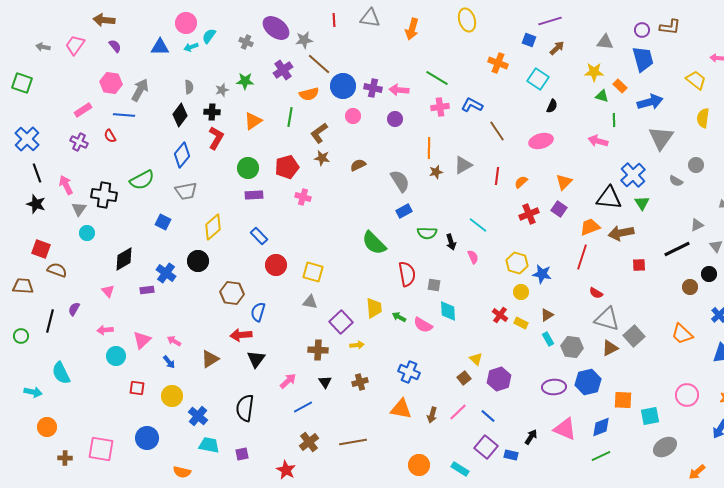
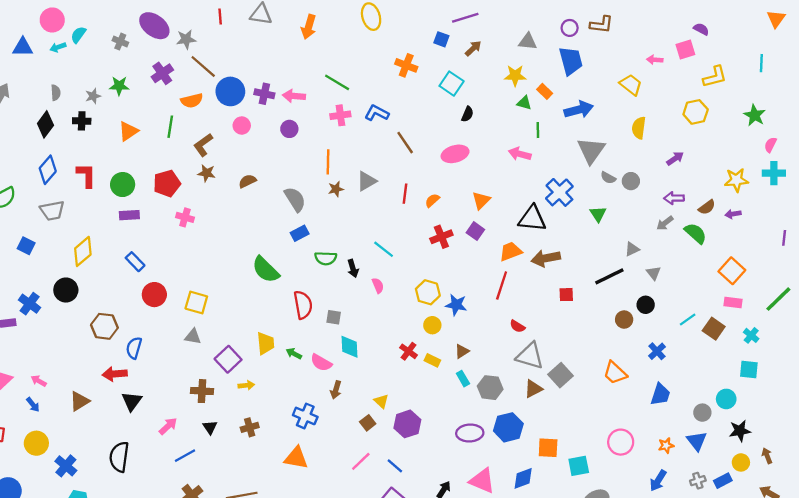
red L-shape: (216, 138) -> (86, 175), moved, turned -30
gray semicircle: (676, 181) -> (608, 178), moved
green triangle: (642, 203) -> (598, 214), moved
brown arrow: (432, 415) -> (336, 390), moved

